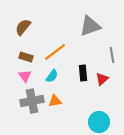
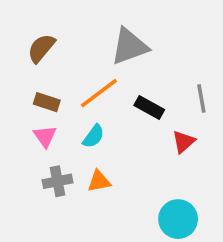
gray triangle: (90, 26) -> (129, 46), moved
black rectangle: (83, 73) -> (149, 108), moved, turned -56
gray cross: (32, 101) -> (58, 181), size x0.7

